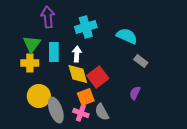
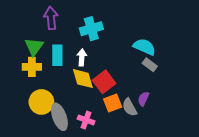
cyan semicircle: (127, 36) -> (144, 47), moved
orange square: (86, 97) -> (113, 103), moved
gray semicircle: (102, 112) -> (130, 107), moved

